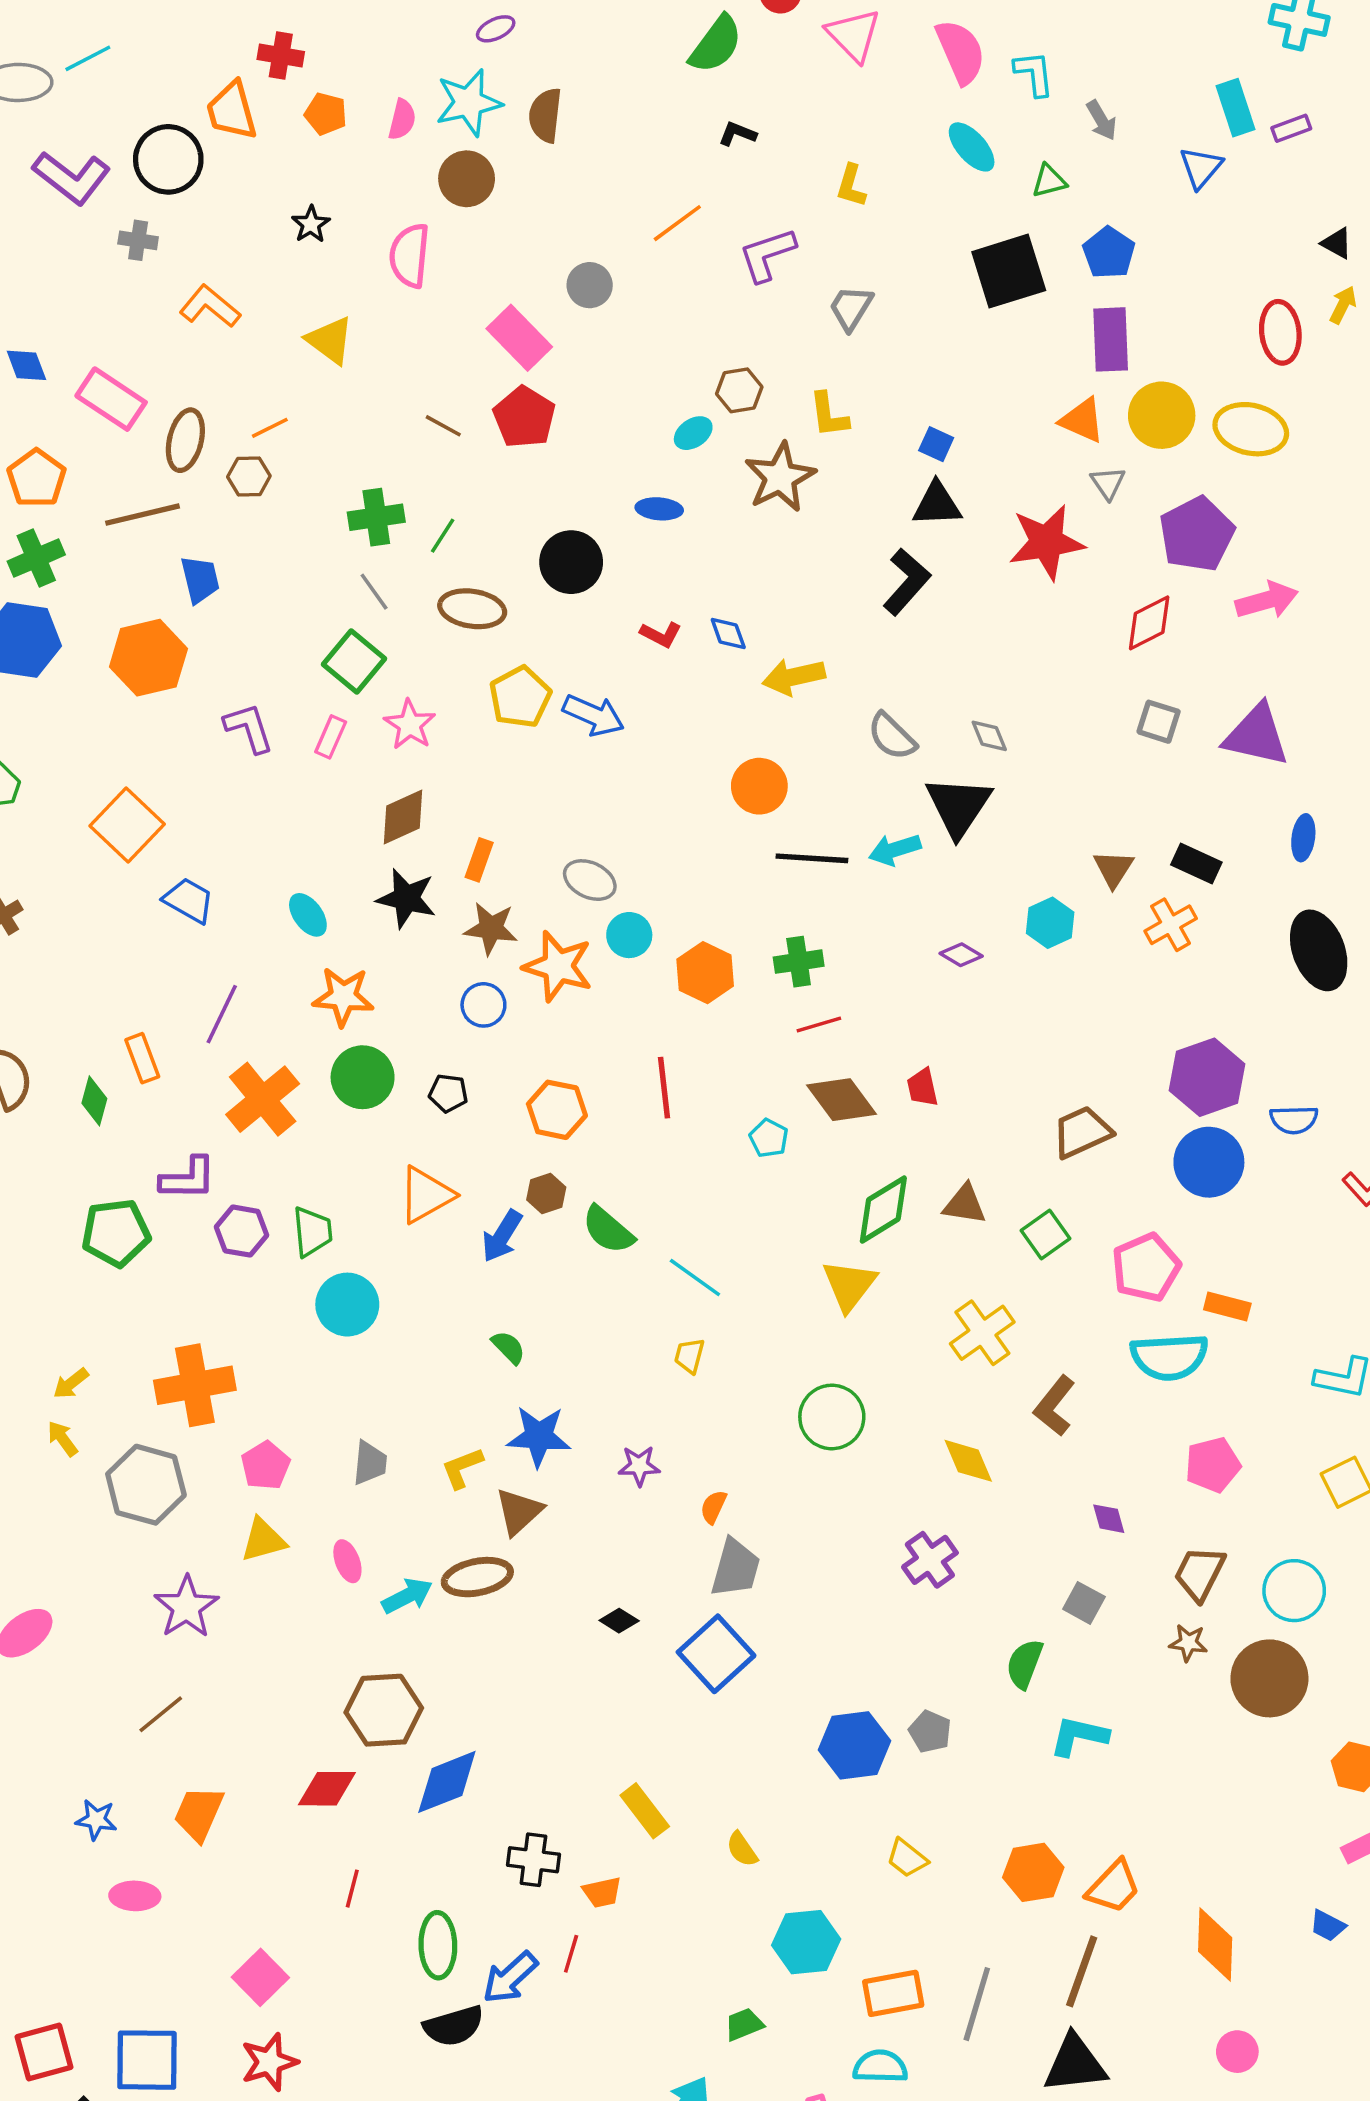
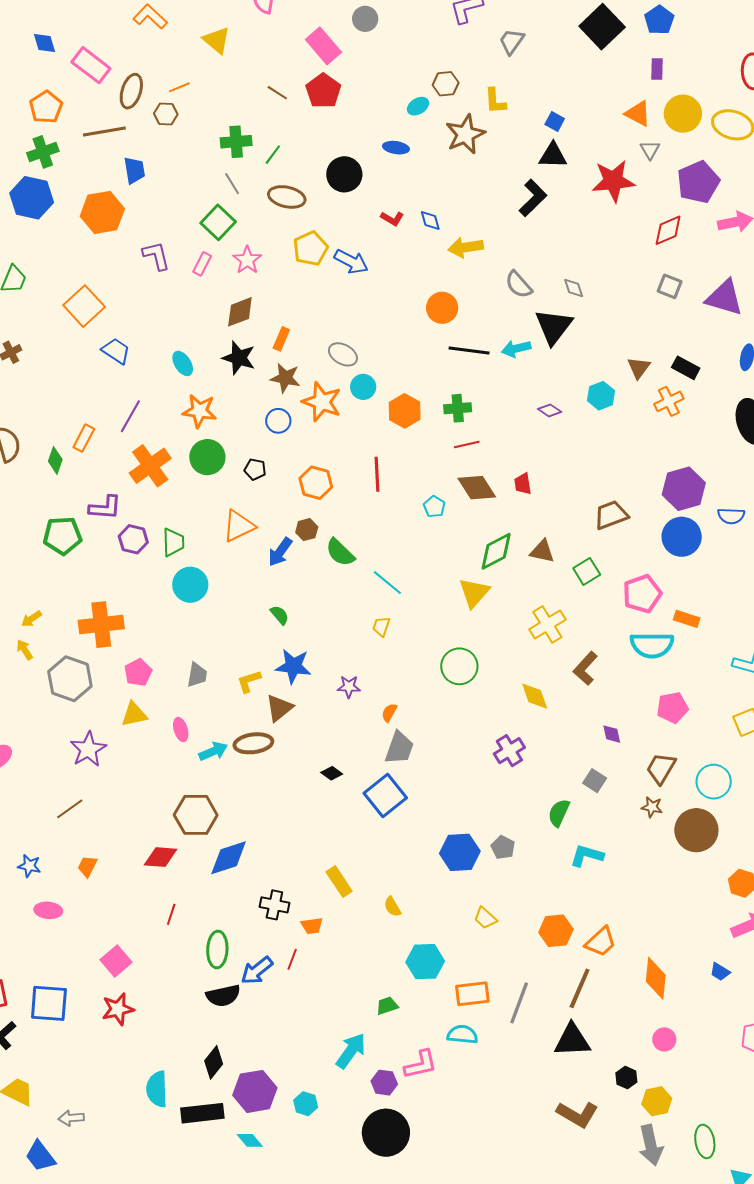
black square: (1009, 271) -> (602, 27), turned -30
purple rectangle: (1111, 339) -> (657, 69), size x0.6
orange rectangle: (142, 1058) -> (84, 438), turned 44
orange trapezoid: (199, 1814) -> (87, 866), size x0.7

